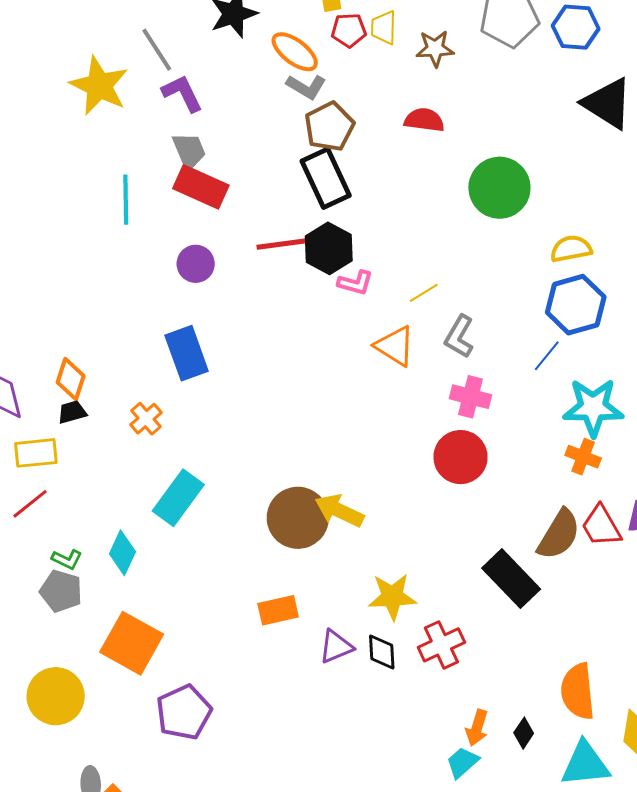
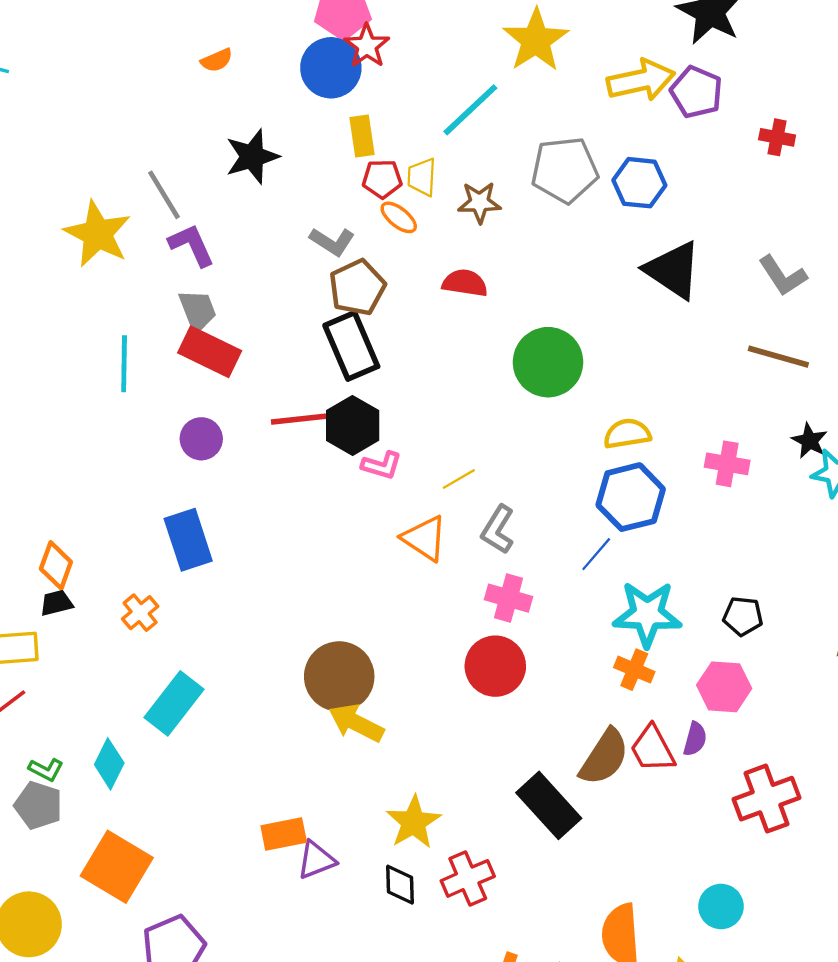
orange ellipse: (295, 52) -> (399, 217), moved, size x0.7
brown circle: (298, 518) -> (339, 676), moved
yellow star: (392, 597) -> (414, 822), turned -30
purple triangle: (336, 647) -> (316, 860), moved

